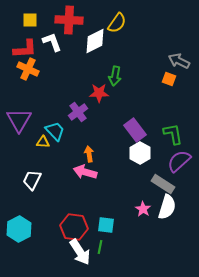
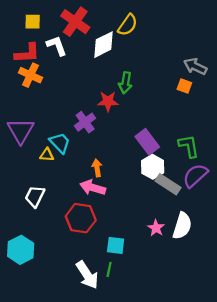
red cross: (69, 20) -> (75, 22), turned 32
gray rectangle: (163, 184) -> (168, 184), moved
red hexagon: (74, 227) -> (81, 218), moved

